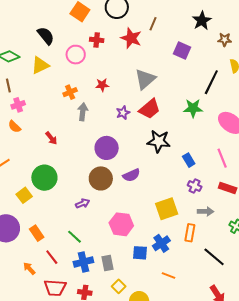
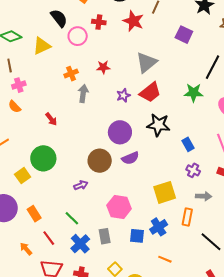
black semicircle: (46, 36) -> (59, 18), moved
purple circle: (107, 148) -> (120, 132), moved
blue cross: (83, 262) -> (80, 244), turned -30
gray rectangle: (108, 263) -> (105, 236), moved

